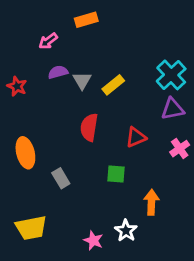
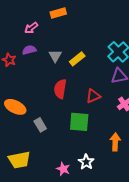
purple semicircle: (58, 72) -> (29, 50), moved
orange ellipse: (25, 153) -> (15, 107), turned -50
green square: (116, 174) -> (79, 122), size x1.5
orange arrow: (151, 202) -> (115, 142), moved

